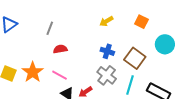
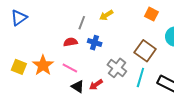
yellow arrow: (106, 21) -> (106, 15), moved
gray line: (50, 28) -> (82, 23), moved
blue cross: (107, 51) -> (95, 43), moved

